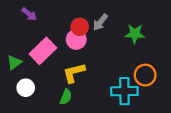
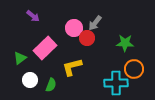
red circle: (80, 27) -> (87, 38), moved
green star: (135, 34) -> (125, 43), moved
pink circle: (76, 39) -> (74, 28), moved
green semicircle: (66, 97) -> (51, 85), moved

